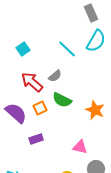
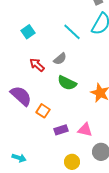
red arrow: (32, 82) -> (37, 65), size x0.7
orange square: (40, 108) -> (43, 111), moved, turned -32
purple rectangle: (36, 139) -> (61, 130), moved

